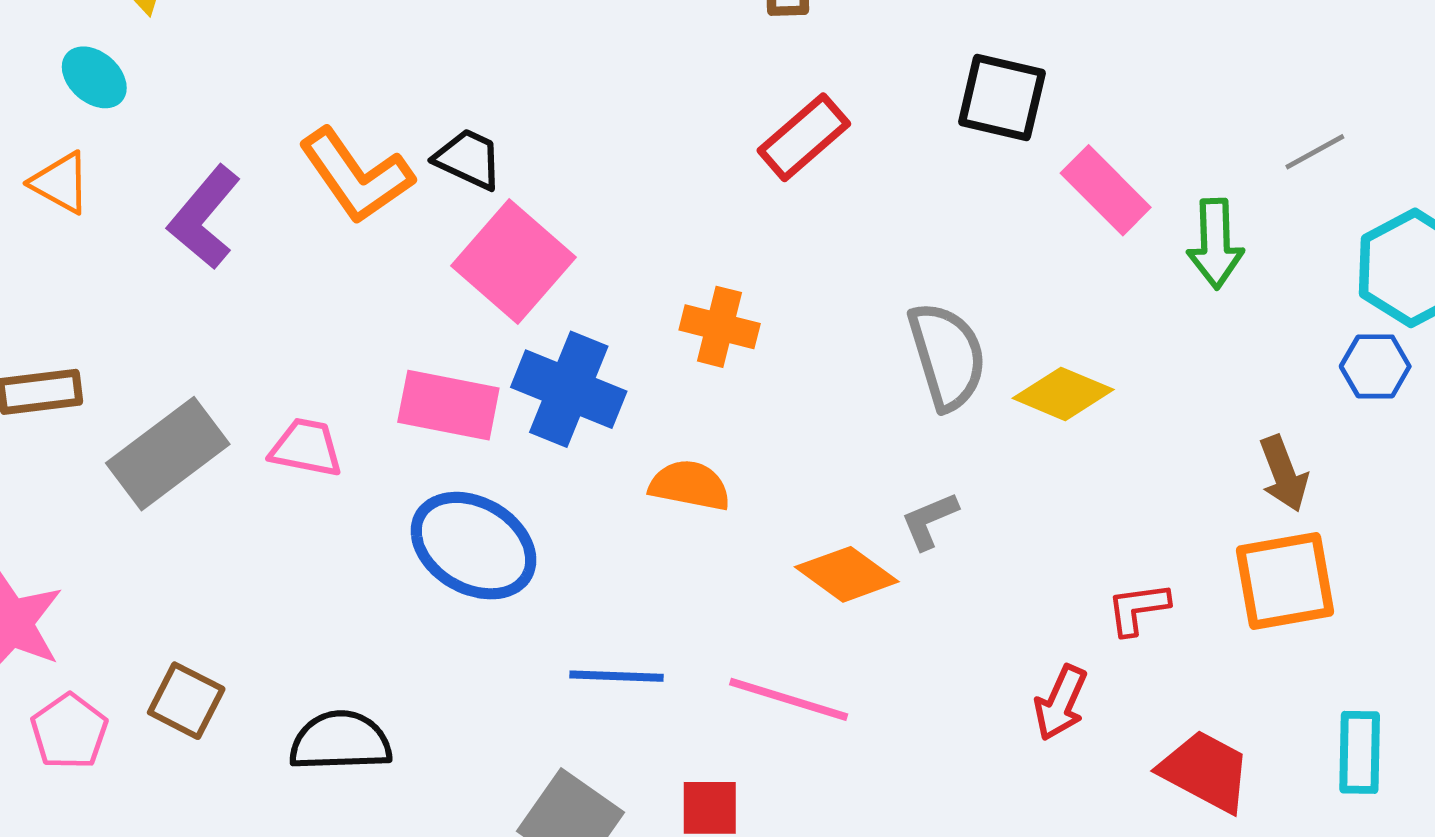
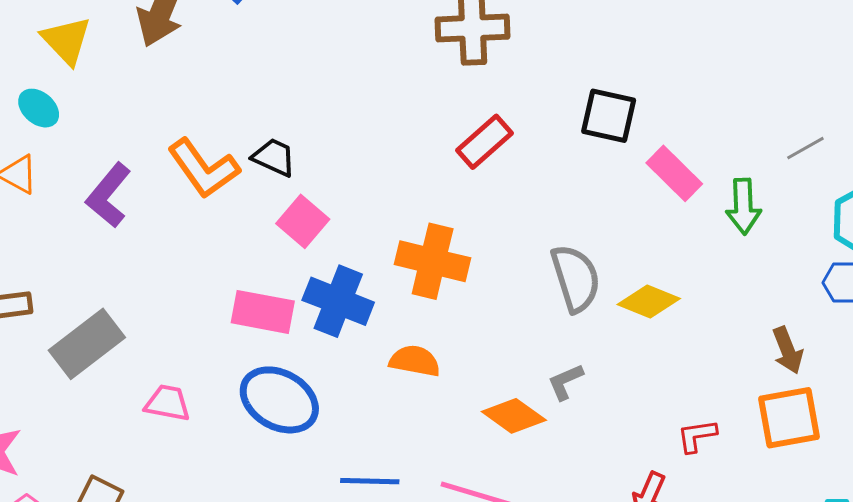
pink square: (513, 262) -> (303, 221), size x0.7
orange cross: (720, 327) -> (433, 261), size x1.5
pink trapezoid: (306, 448) -> (167, 403), moved

